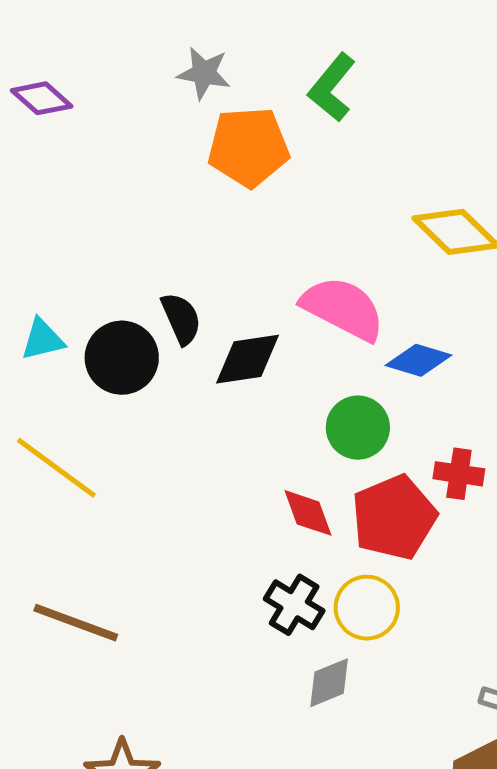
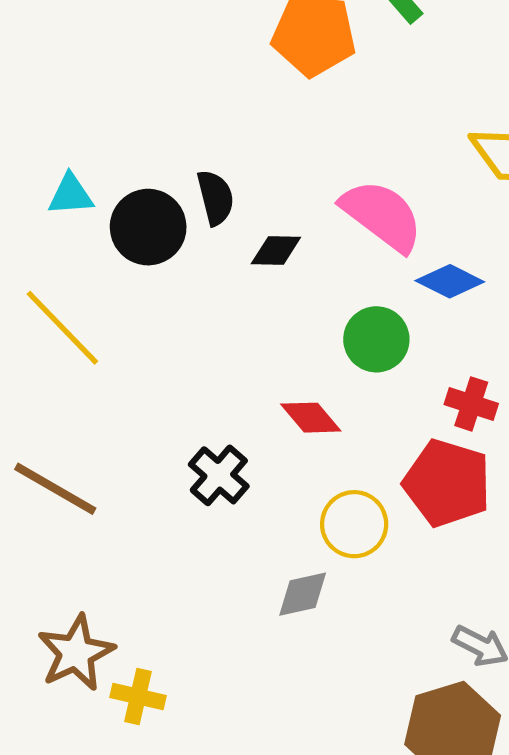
black diamond: (248, 359) -> (276, 250), size x0.7
red diamond: (308, 513) -> (311, 418), turned -30
red pentagon: (394, 517) -> (447, 483), moved, turned 30
black cross: (294, 605) -> (219, 475), moved

